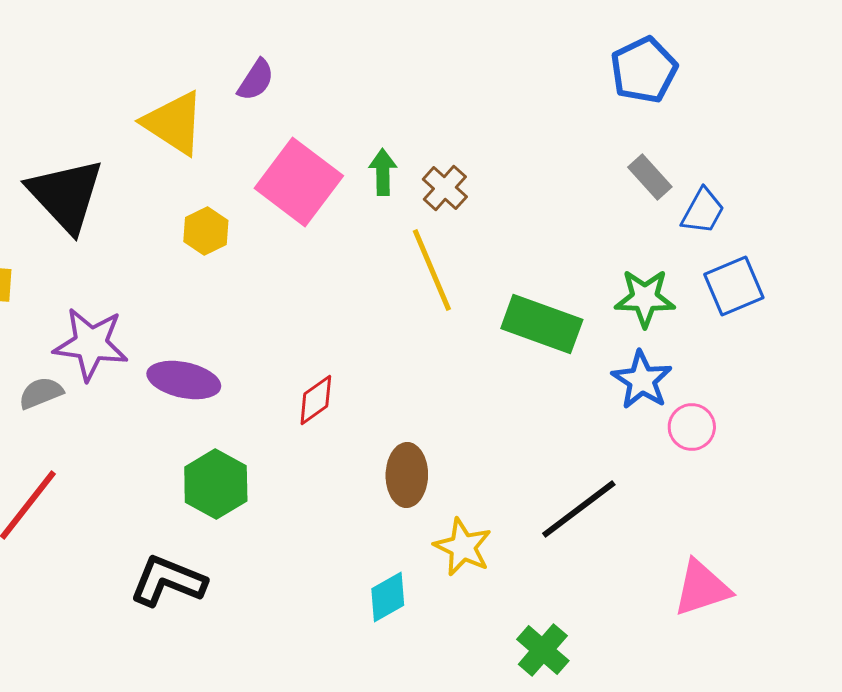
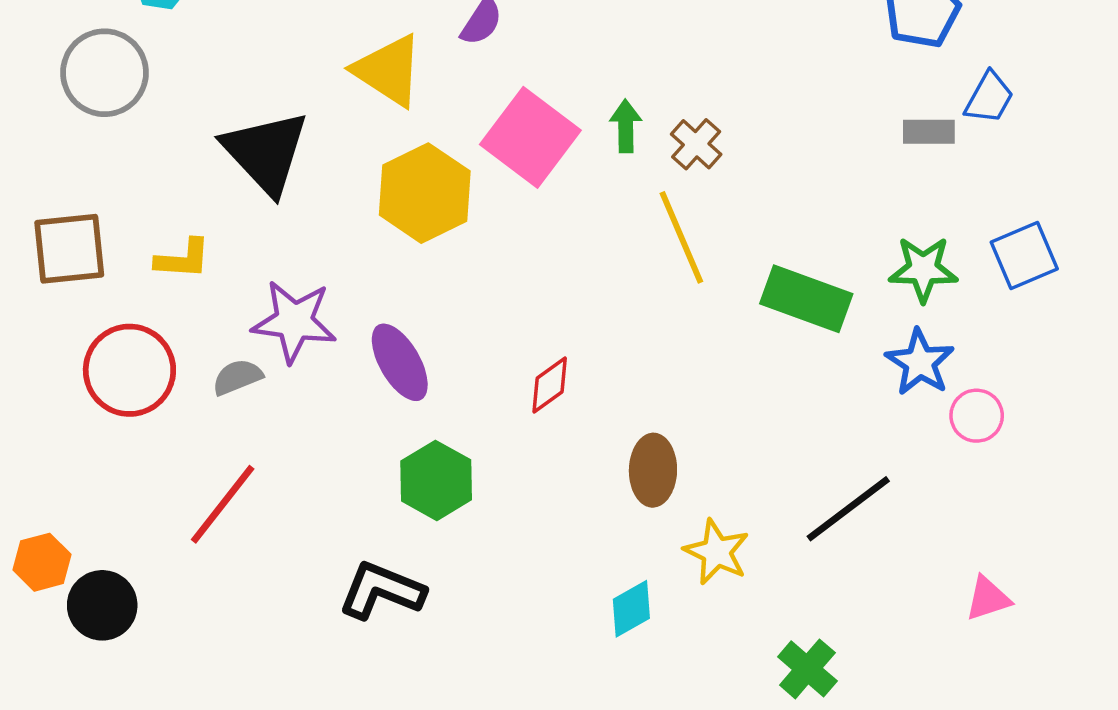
gray rectangle: (650, 177) -> (929, 132), turned -48
blue trapezoid: (703, 211) -> (989, 98), moved
yellow hexagon: (206, 231) -> (425, 193), size x1.8
purple ellipse: (184, 380) -> (400, 362), turned 48
pink triangle: (702, 588) -> (988, 598), size x0.7

